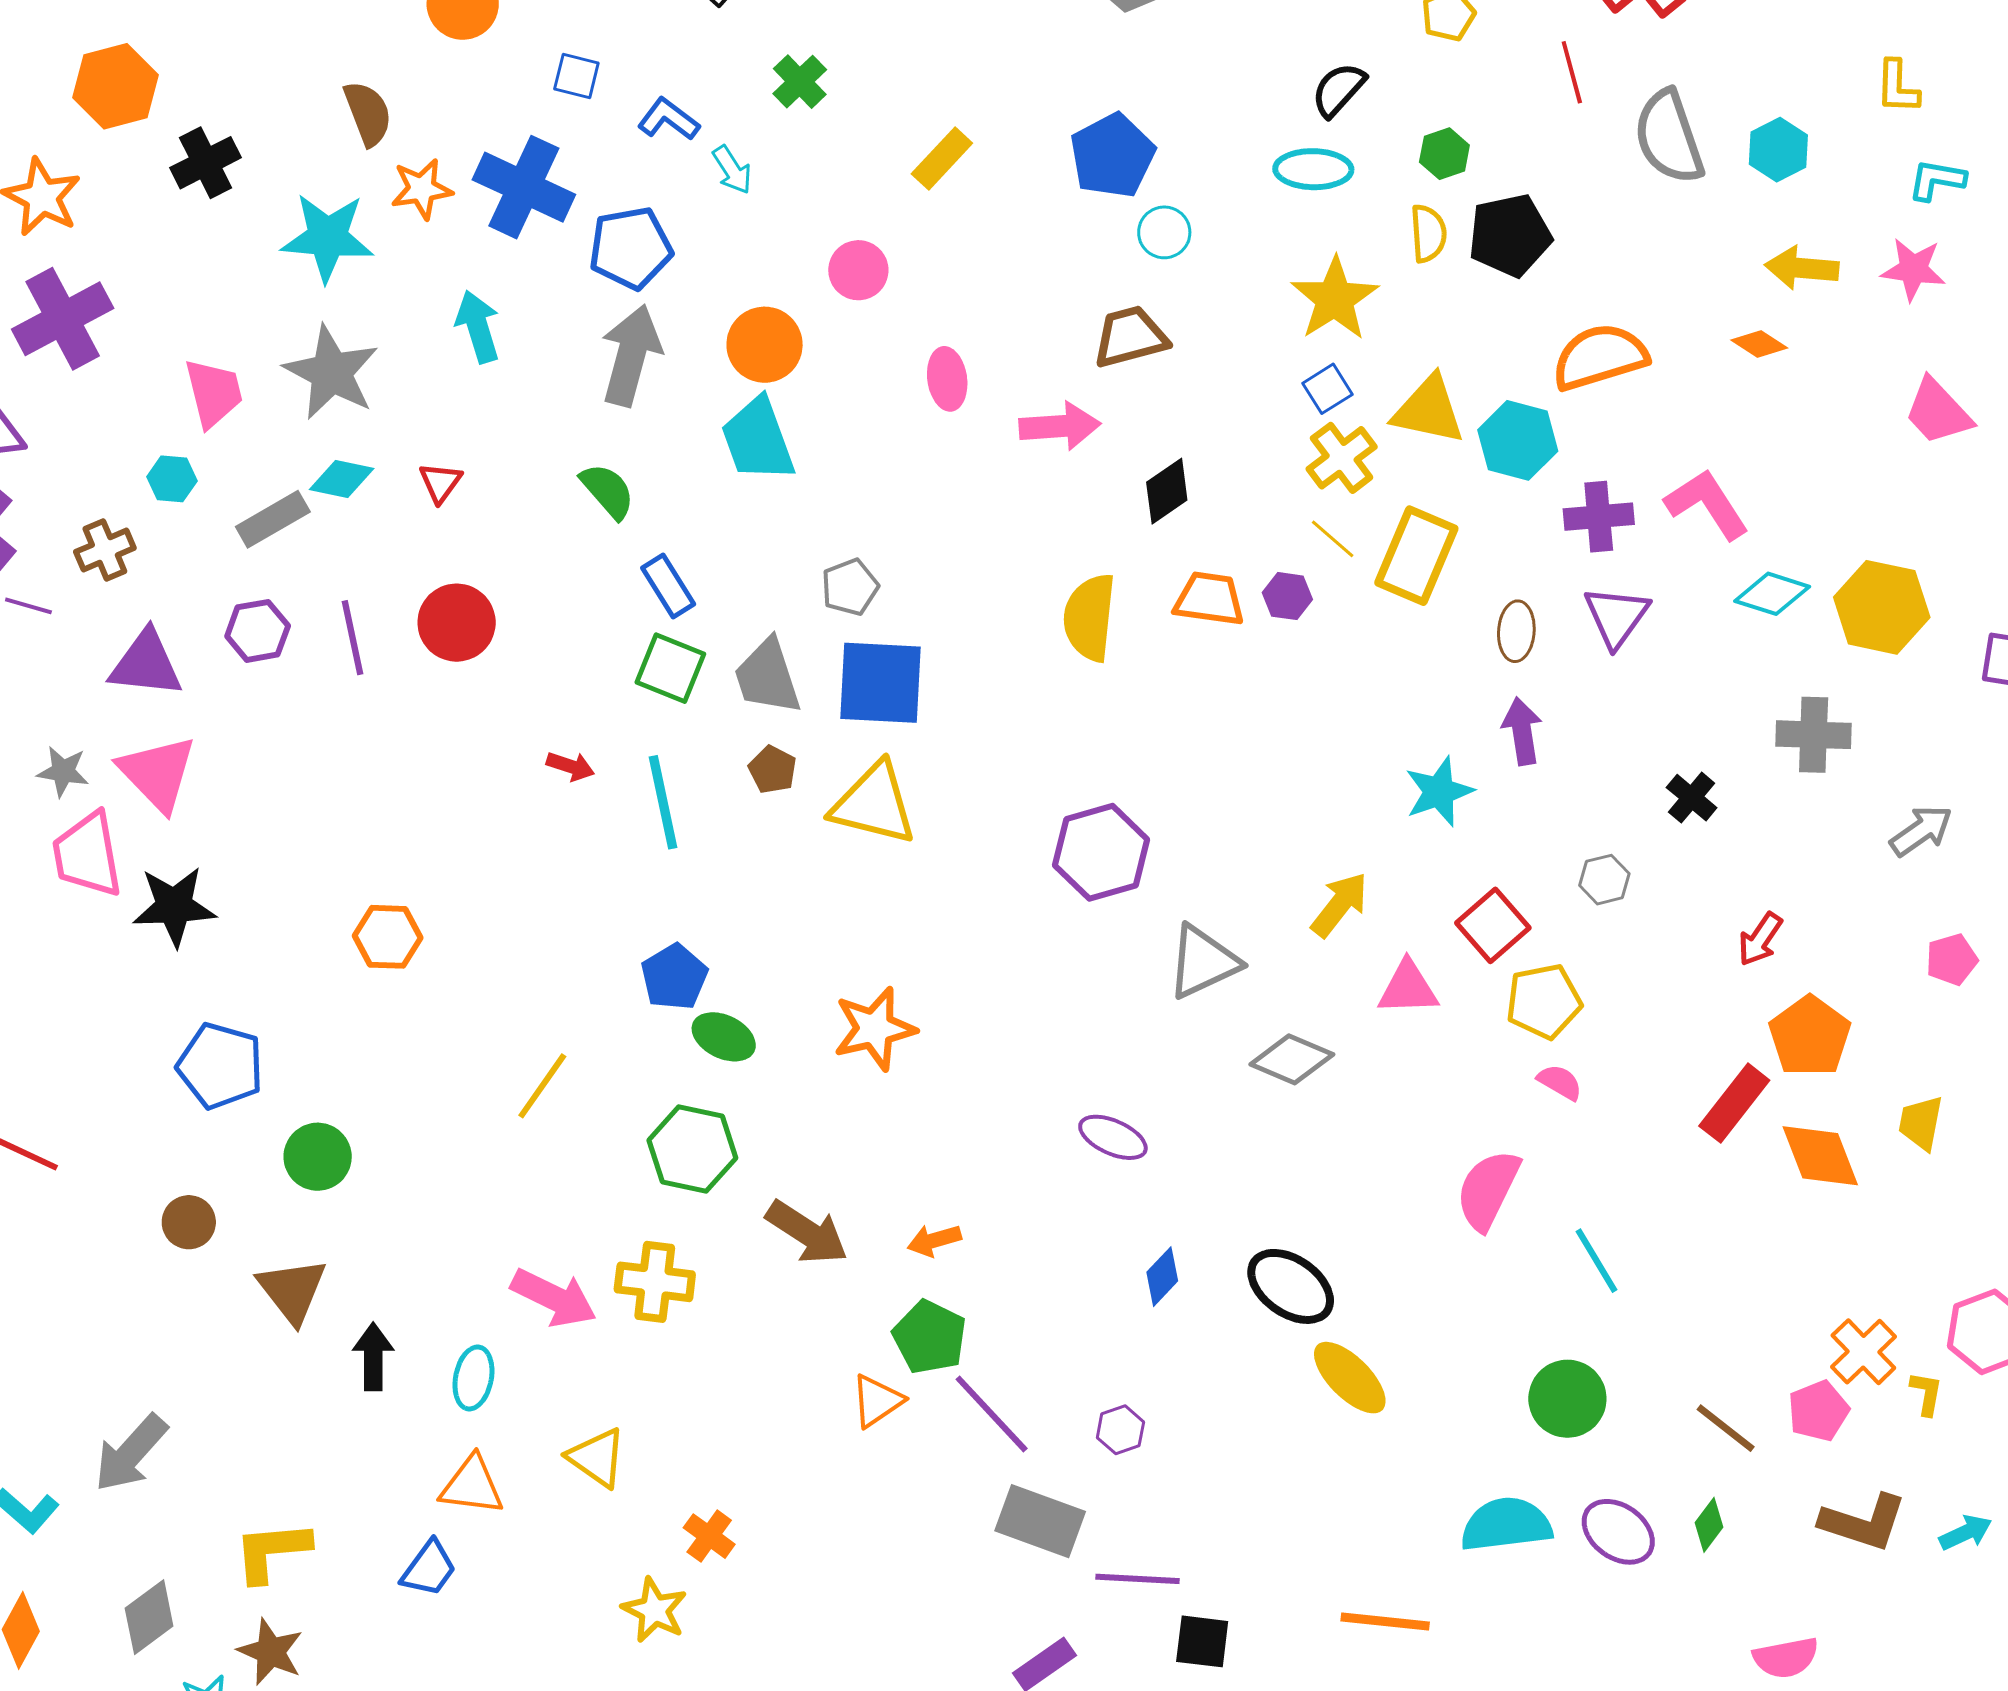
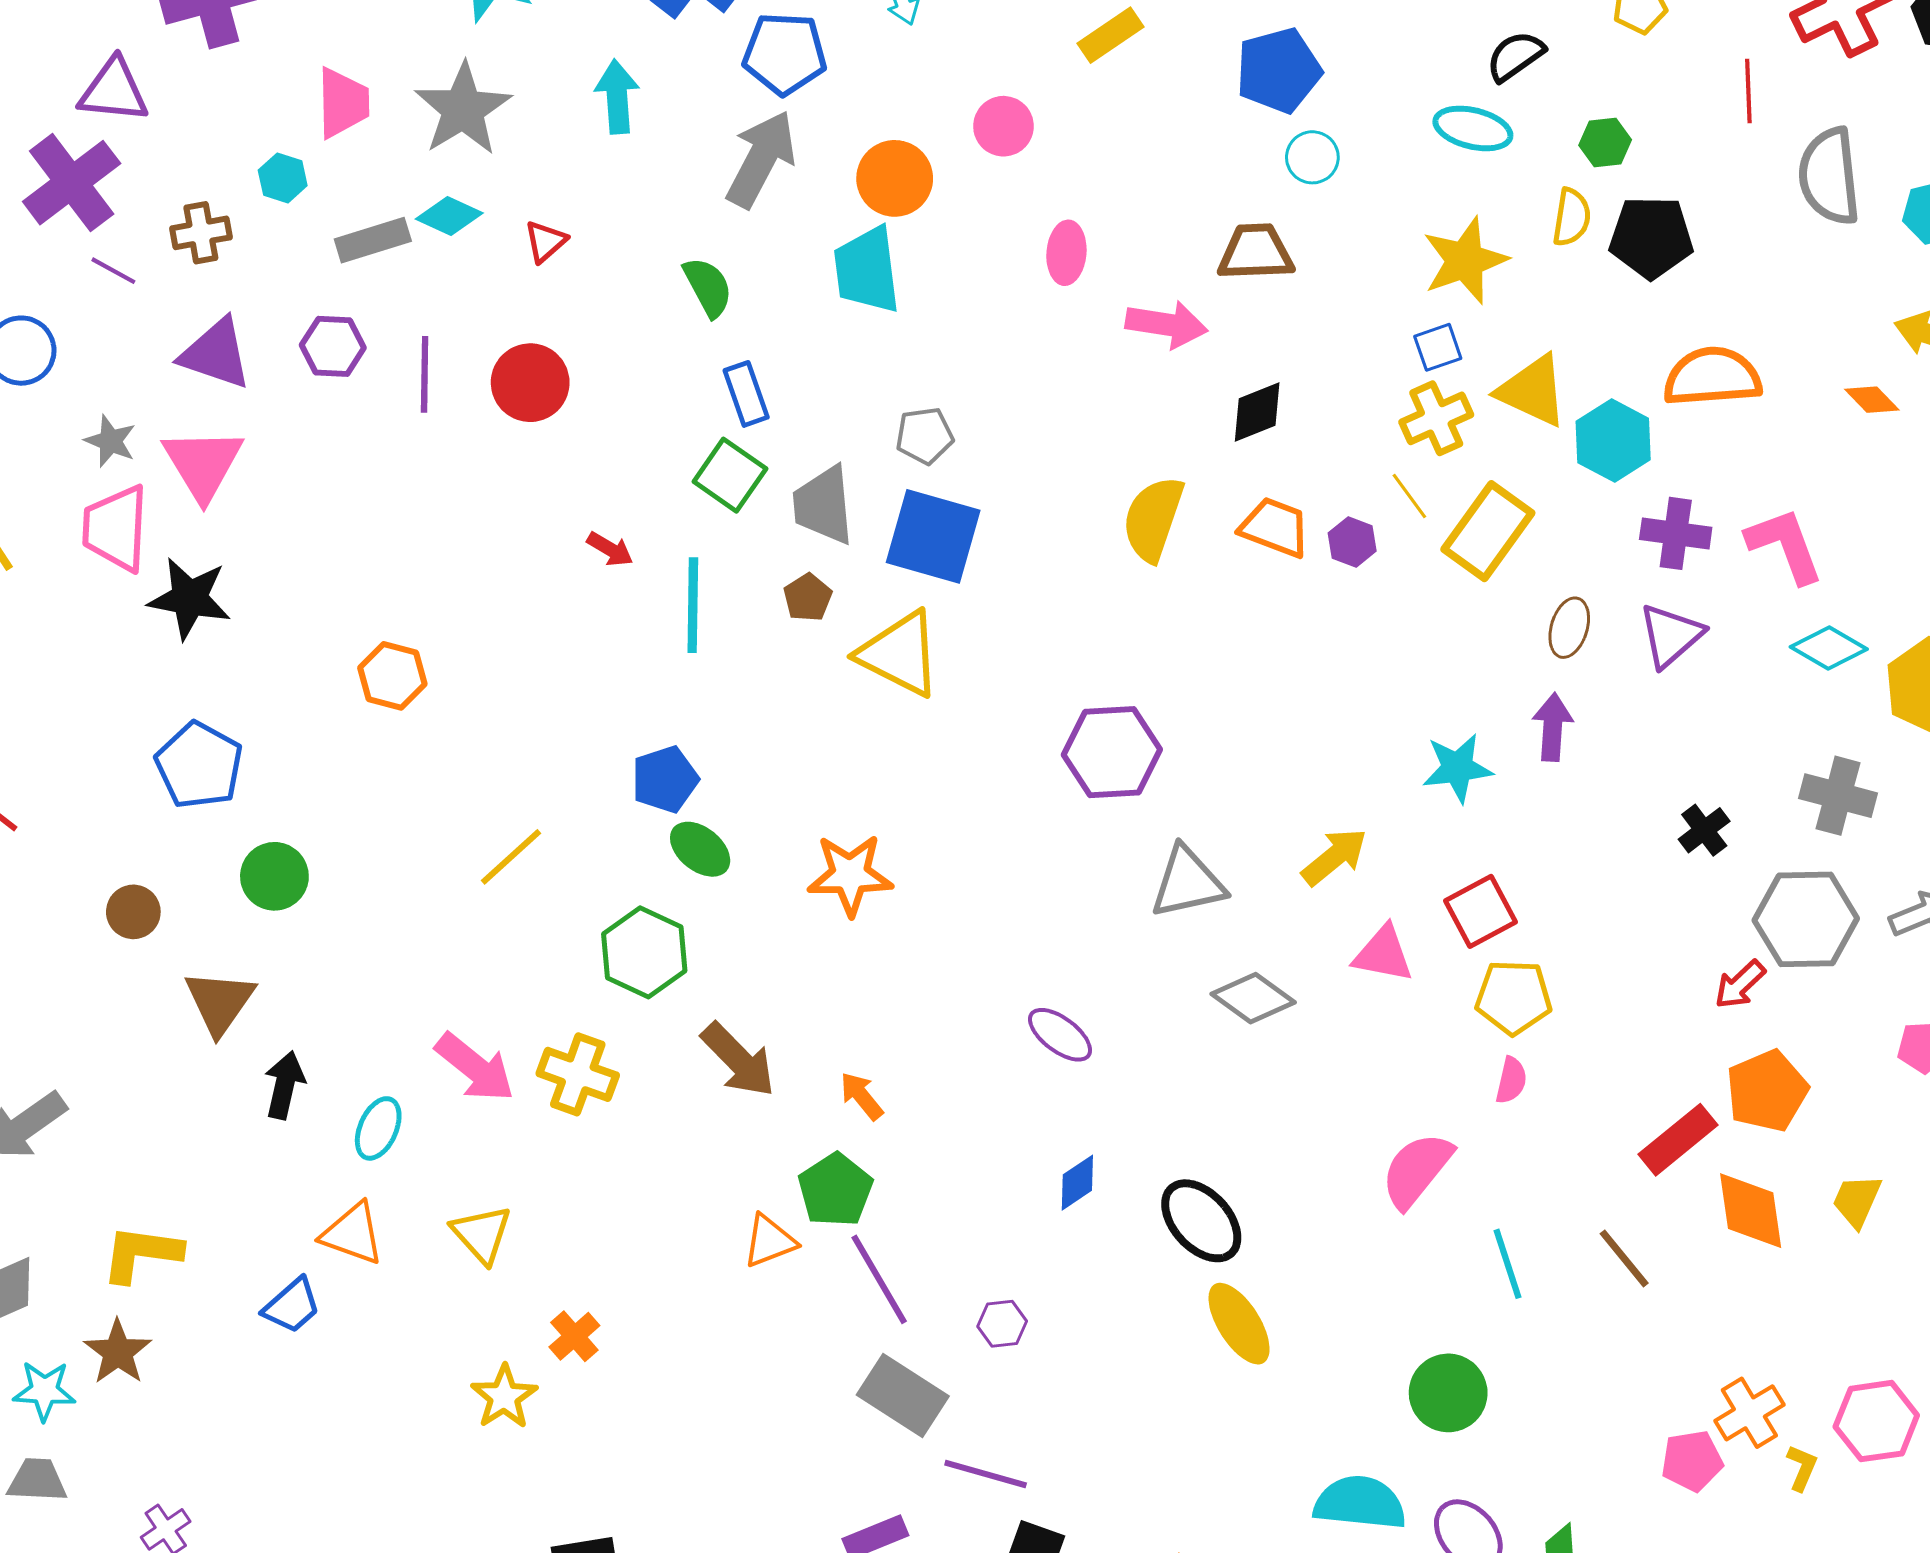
gray hexagon: (1604, 880) -> (1806, 919), moved, size x2.0
pink semicircle: (1560, 1082) -> (1511, 1080), turned 60
orange arrow: (934, 1240) -> (861, 1096), turned 54
brown line: (1726, 1428) -> (1624, 1258), moved

